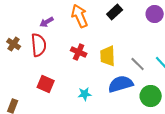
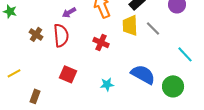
yellow trapezoid: (108, 56) -> (130, 25), moved
gray line: (138, 64) -> (153, 28), moved
blue semicircle: (121, 84) -> (143, 74), turned 45

